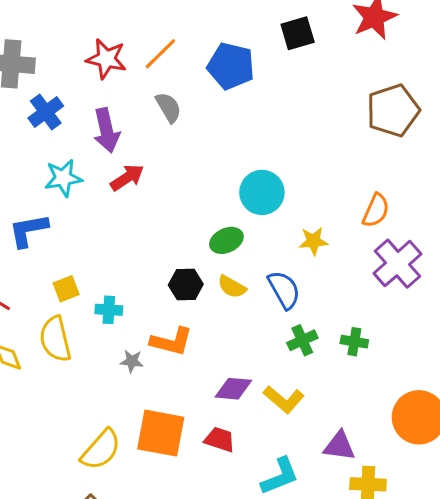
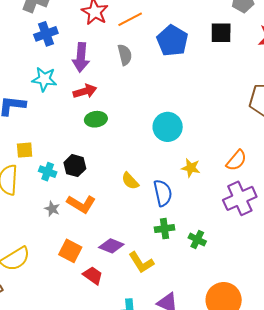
green ellipse: (226, 240) -> (96, 119), moved
black hexagon: (186, 285) -> (75, 166), moved
orange square: (161, 433) -> (70, 251), moved, size x0.7

